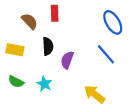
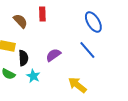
black semicircle: (48, 46) -> (23, 58), moved
purple semicircle: (67, 60) -> (53, 55), turned 35

